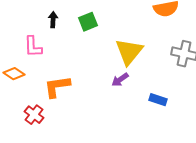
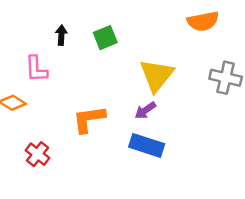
orange L-shape: (57, 87) -> (89, 119), moved
blue rectangle: (158, 100) -> (147, 145), moved, size x1.5

